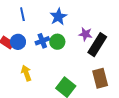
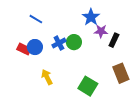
blue line: (22, 14) -> (36, 19), turned -40
blue star: (58, 17) -> (91, 17), moved
black rectangle: (97, 45) -> (114, 40), size x0.6

